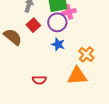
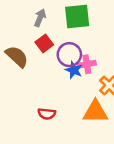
pink cross: (69, 12) -> (87, 64), moved
purple circle: (57, 22) -> (69, 55), moved

